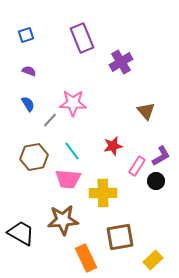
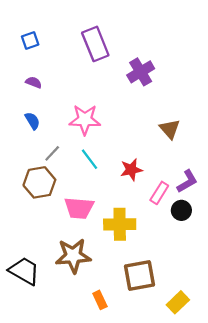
gray line: (50, 120) -> (52, 153), moved
cyan line: (72, 151) -> (89, 159), moved
orange rectangle: (86, 258) -> (100, 300), size x0.6

